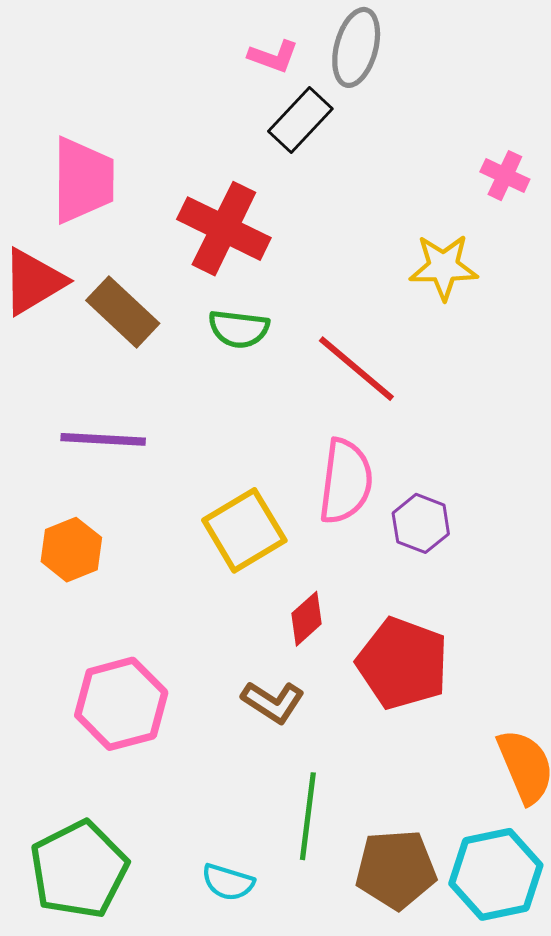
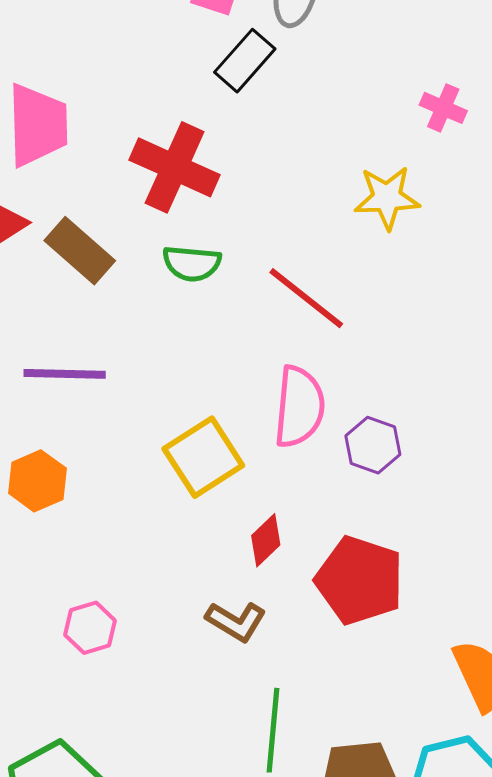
pink hexagon: (121, 704) -> (90, 628), size x0.6

